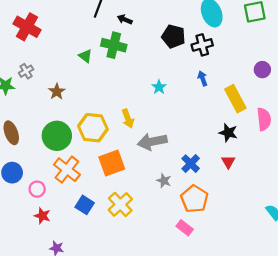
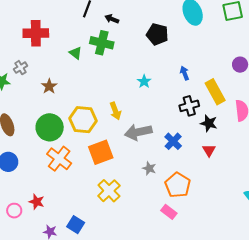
red cross: (27, 27) -> (36, 33), moved, turned -30
black cross: (202, 45) -> (189, 106), moved
blue cross: (191, 164) -> (173, 141), moved
pink circle: (37, 189) -> (14, 211), moved
blue square: (85, 205) -> (76, 225), moved

